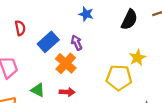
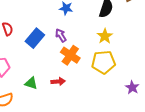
yellow star: (137, 58) -> (105, 36), moved
orange cross: (66, 63) -> (70, 55), moved

